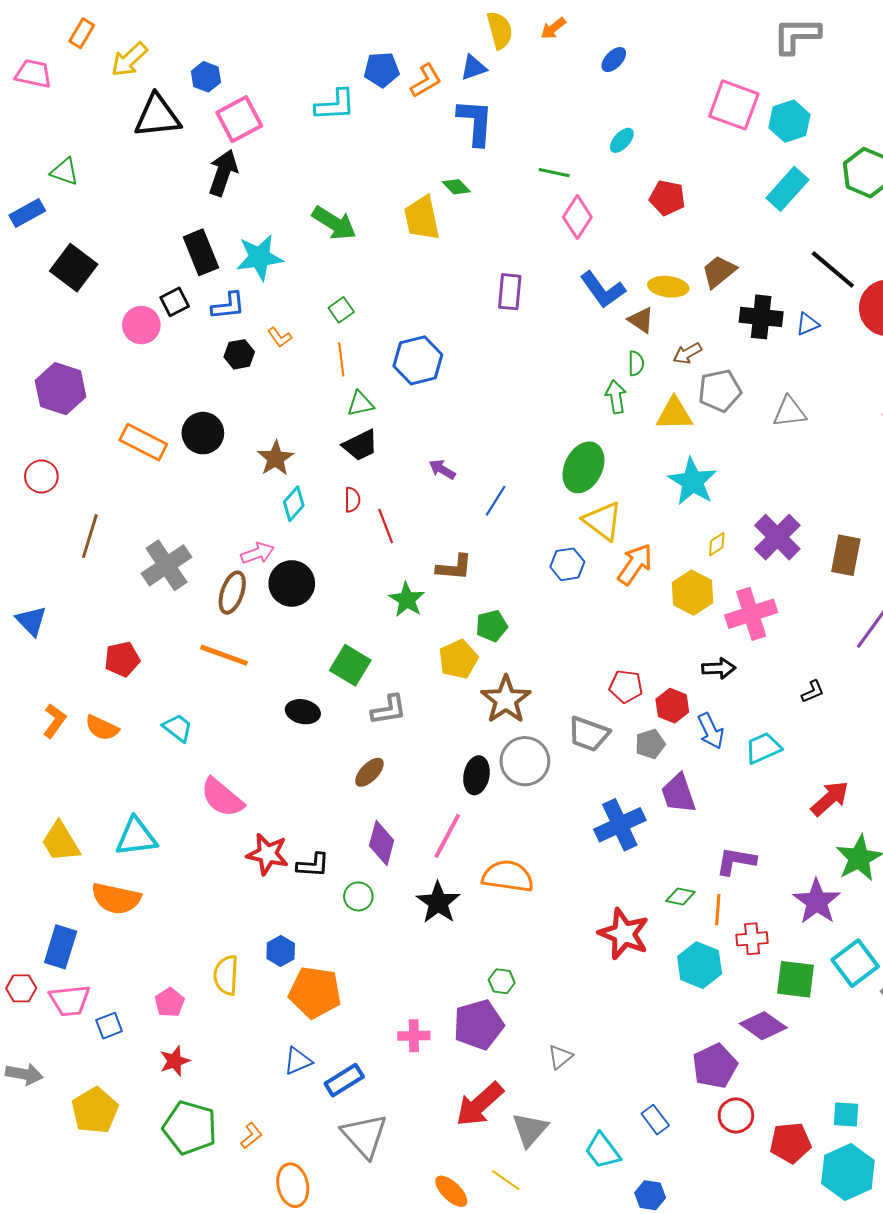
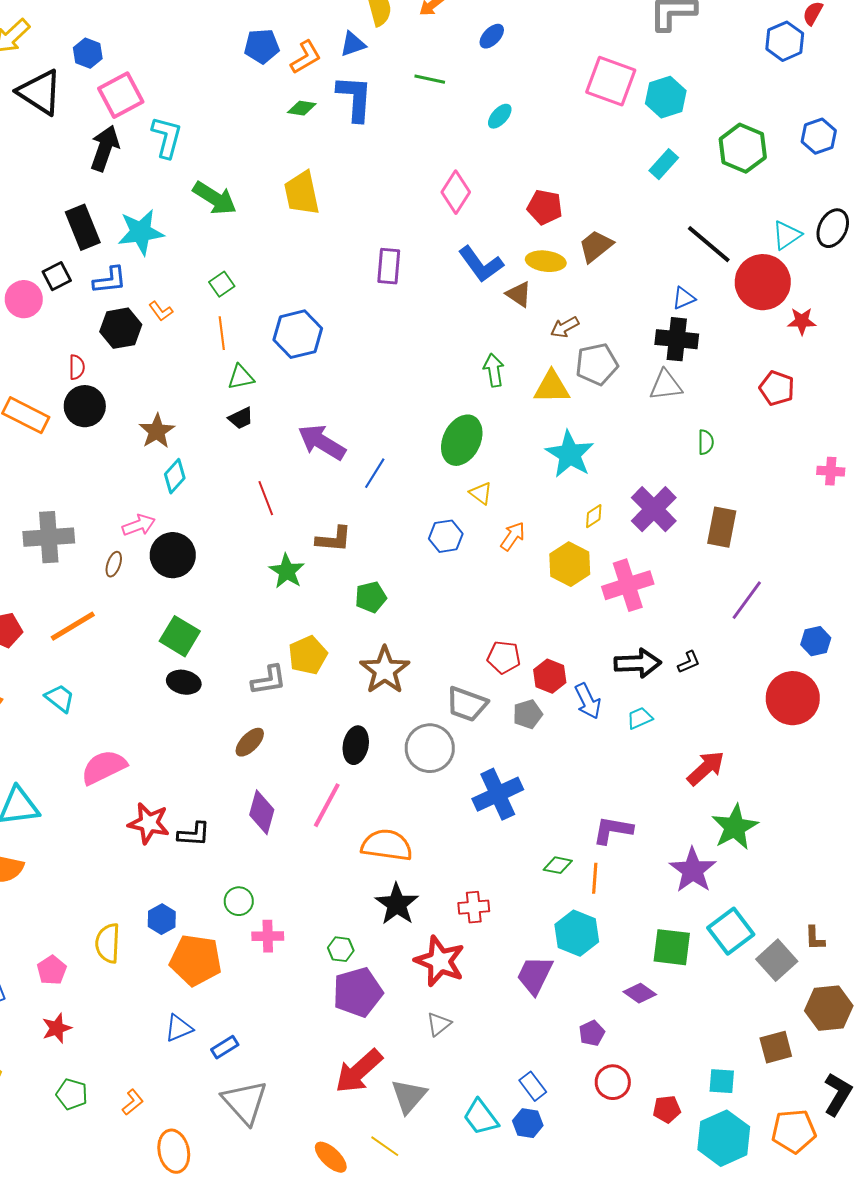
cyan L-shape: (335, 105) -> (167, 137), moved, turned -72
black triangle: (157, 116) -> (40, 92), turned 39
green line: (554, 173) -> (430, 79), moved
green diamond: (456, 187) -> (302, 108), moved, turned -36
cyan rectangle: (787, 189) -> (664, 164), size x0.7
red pentagon: (667, 198) -> (545, 207), moved
black cross: (761, 317) -> (677, 339), moved
black hexagon: (239, 354) -> (121, 328), size x1.4
green semicircle: (636, 363) -> (706, 442), moved
black trapezoid: (360, 445) -> (241, 418), size x0.7
purple arrow: (442, 469) -> (322, 442), size x1.8
red semicircle: (352, 500) -> (77, 367), moved
yellow triangle: (603, 521) -> (481, 493), size x0.6
orange arrow: (635, 564) -> (513, 536), size x0.7
gray cross: (167, 565) -> (49, 537), turned 30
brown ellipse: (232, 593) -> (114, 564), size x0.6
orange line: (224, 655) -> (73, 626), moved, turned -51
yellow pentagon: (458, 659) -> (308, 655), moved
green square: (350, 665) -> (180, 636), moved
black arrow: (719, 668) -> (638, 663), moved, size x1.4
cyan trapezoid: (763, 748) -> (640, 718), size x0.7
gray circle: (525, 761) -> (430, 748), moved
purple trapezoid: (678, 793) -> (535, 975), moved, turned 45
pink semicircle: (222, 798) -> (104, 767), turned 114
green circle: (358, 896) -> (239, 901), moved
black star: (438, 902) -> (397, 904), moved
red star: (624, 934) -> (440, 961), moved
red cross: (752, 939) -> (474, 907), moved
green hexagon: (502, 981) -> (341, 949), moved
purple diamond: (763, 1026) -> (640, 993), size x0.7
pink cross: (414, 1036) -> (268, 936), moved
purple pentagon: (715, 1066) -> (592, 1033), size x0.6
blue rectangle: (344, 1080) -> (225, 1047), size x0.7
green pentagon: (190, 1128) -> (72, 1094), size x0.6
red pentagon: (790, 1143) -> (667, 1109), size x0.7
blue hexagon: (650, 1195) -> (528, 1123), moved

